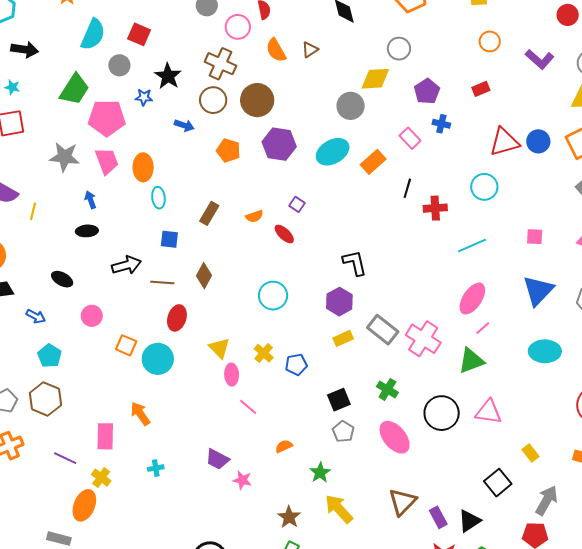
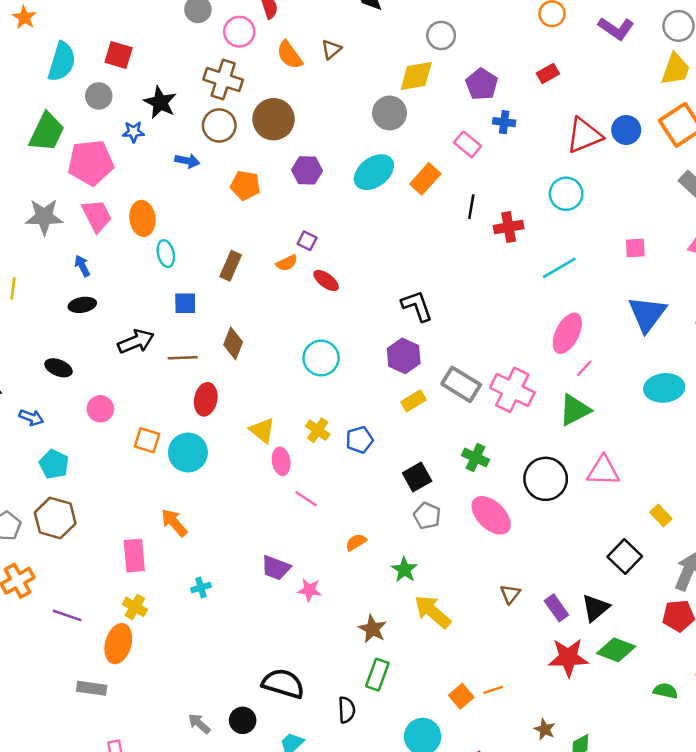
purple hexagon: (279, 144) -> (307, 170), size x0.7
purple square: (297, 204) -> (307, 241), moved
purple line: (65, 458) -> (67, 615), moved
brown triangle: (403, 502) -> (510, 594), size x0.6

